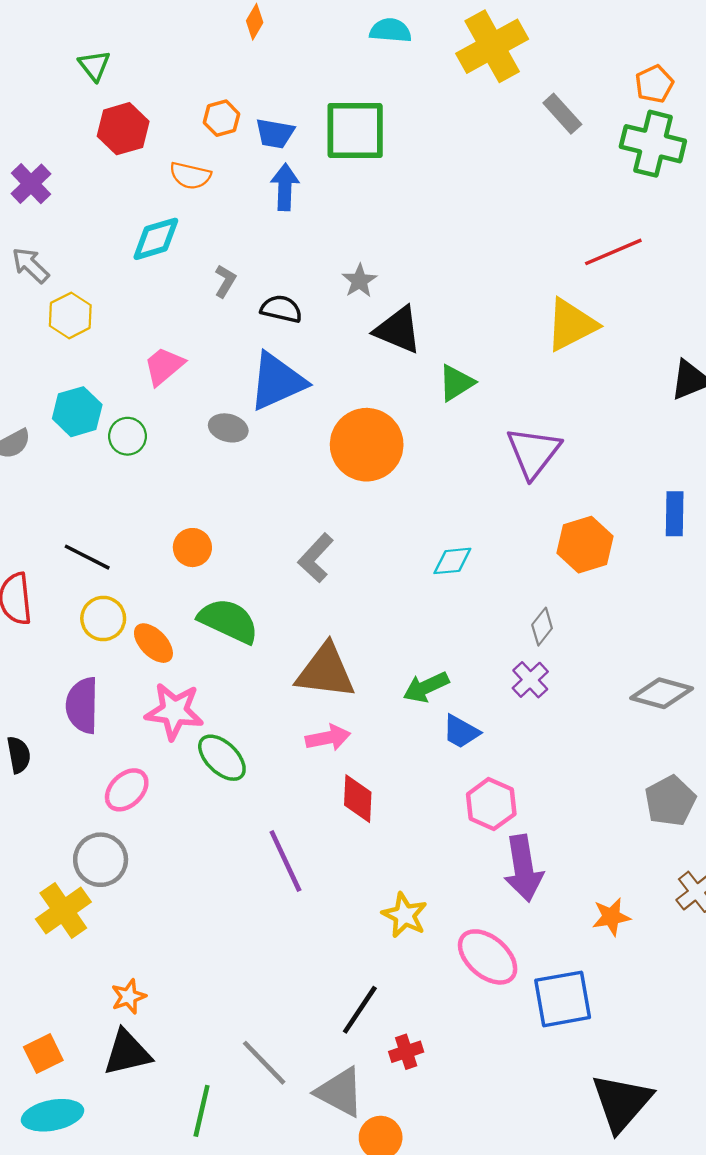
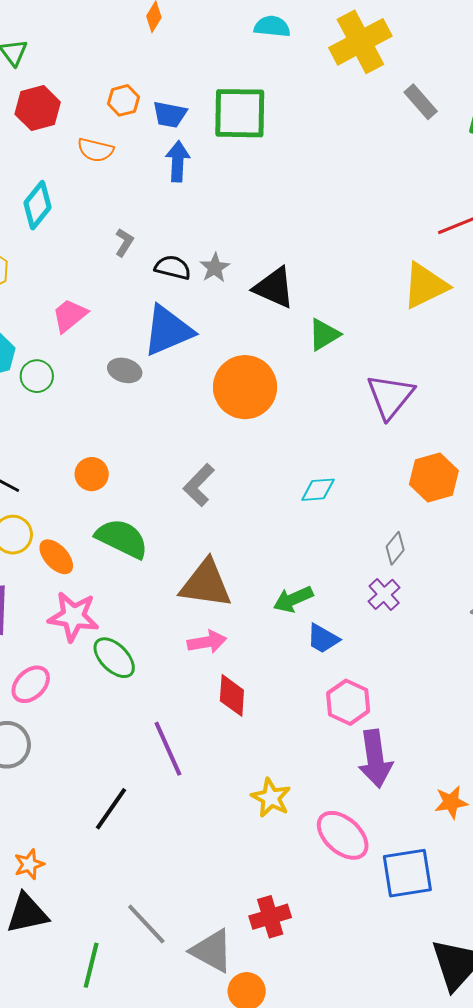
cyan diamond: (156, 239) -> (37, 205), moved, turned -36
gray star: (359, 281) -> (215, 268), moved
black line: (360, 1010) -> (111, 809), moved
red cross: (406, 1052) -> (270, 917), size x1.4

